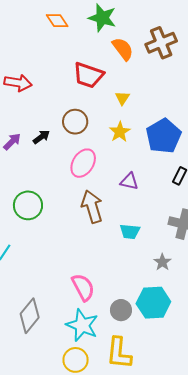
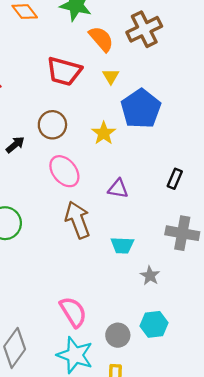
yellow triangle: (122, 98) -> (111, 76), moved
blue pentagon: (164, 136) -> (141, 109), moved
pink ellipse: (83, 163) -> (64, 171), turned -68
gray star: (162, 262) -> (150, 276), moved
cyan hexagon: (153, 303) -> (154, 324), size x0.7

